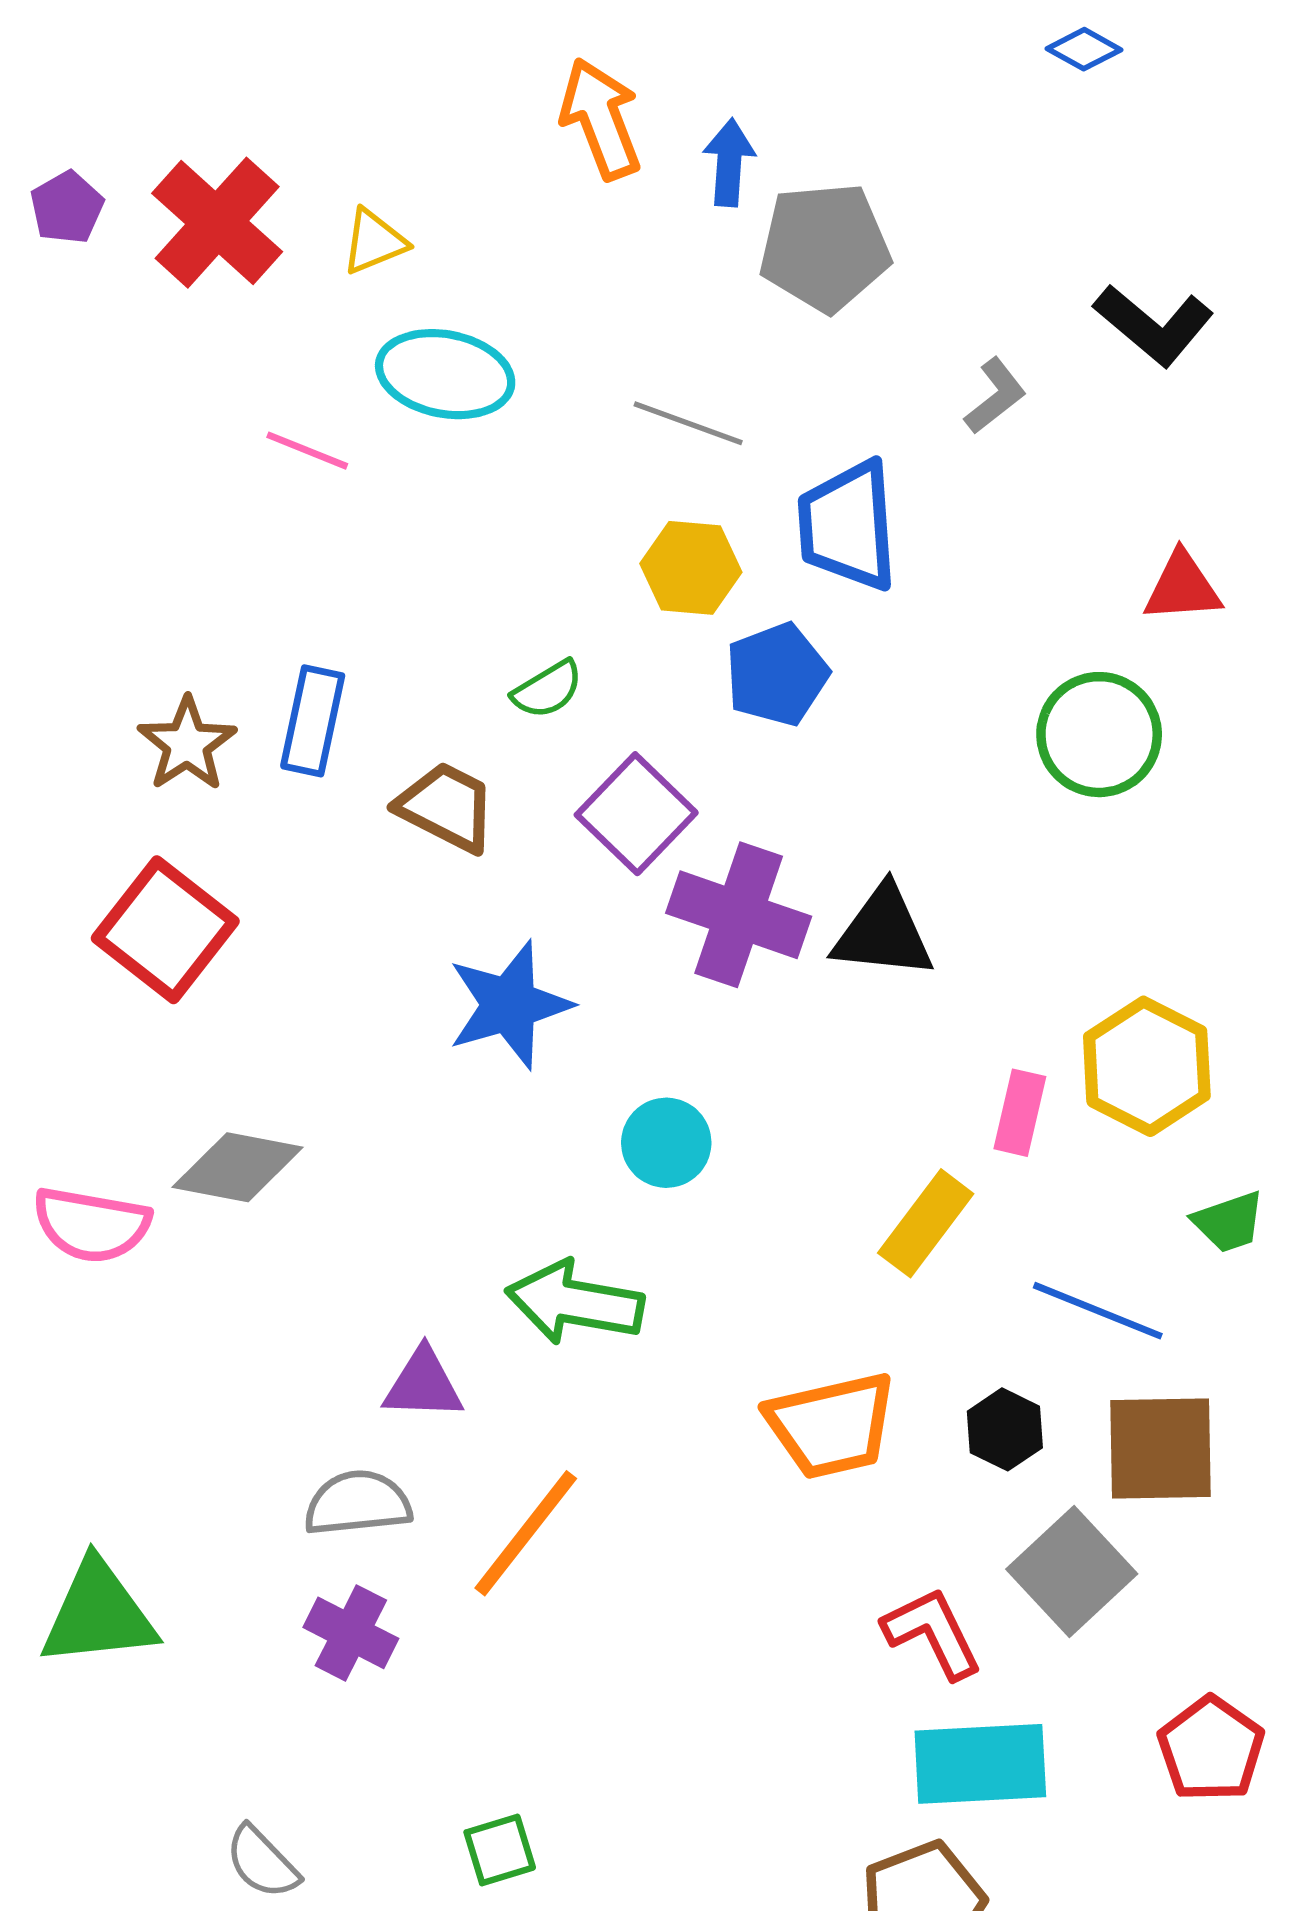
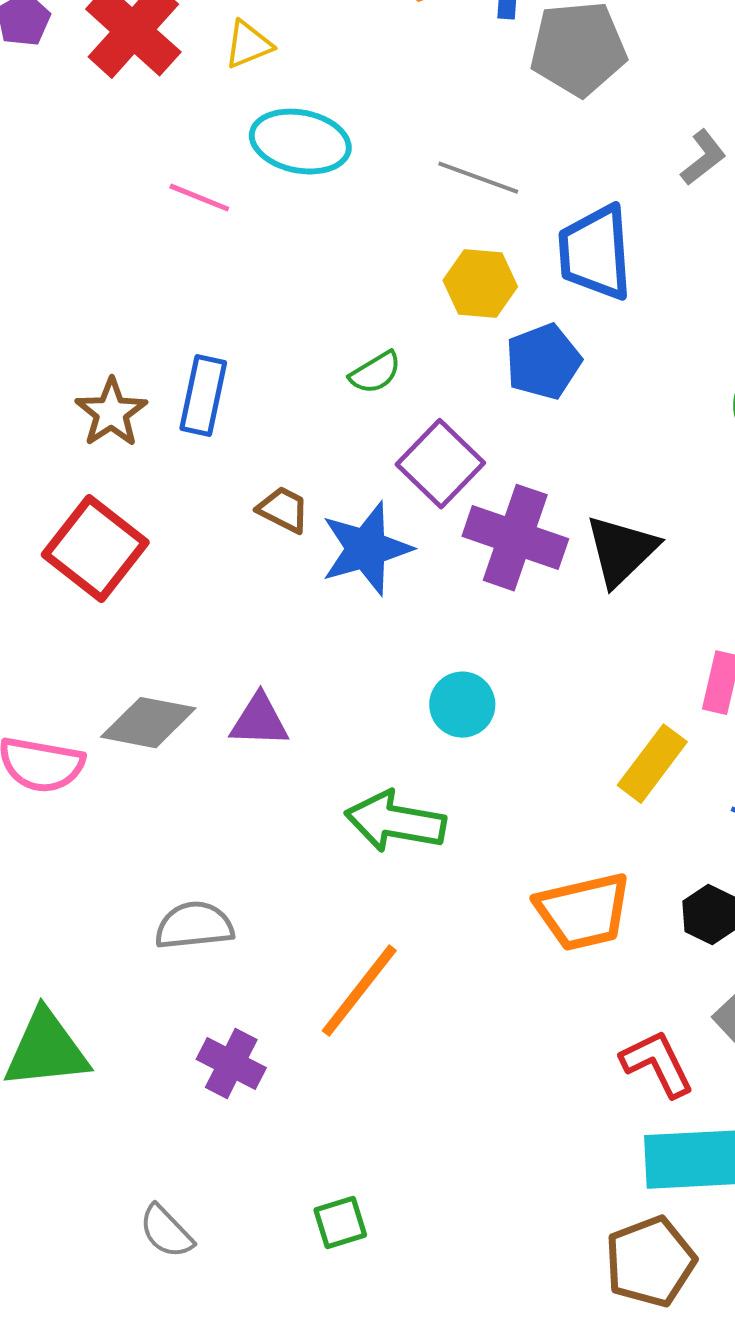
brown trapezoid: (446, 807) -> (283, 510), moved, size x0.7
black triangle: (883, 932) -> (621, 551), turned -50
blue star: (509, 1005) -> (366, 549), moved
purple triangle: (423, 1384) -> (259, 721), moved
gray semicircle: (358, 1503) -> (194, 926), moved

